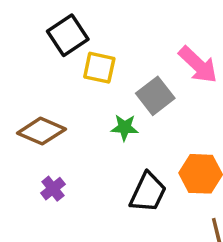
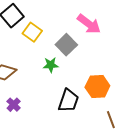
yellow square: (99, 68) -> (32, 32), turned 30

